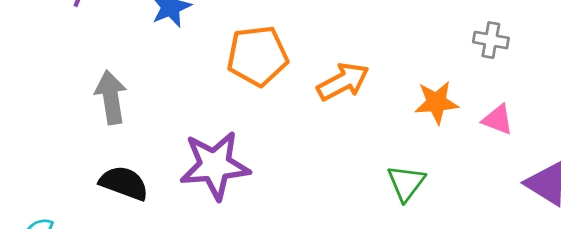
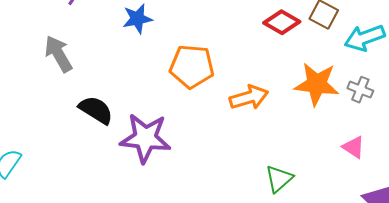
gray arrow: (111, 97) -> (58, 54), moved, turned -33
orange star: (436, 102) -> (317, 84), moved, size x1.4
black semicircle: (124, 183) -> (96, 110), moved

